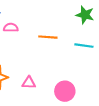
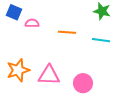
pink triangle: (29, 83) -> (49, 75), size x1.6

